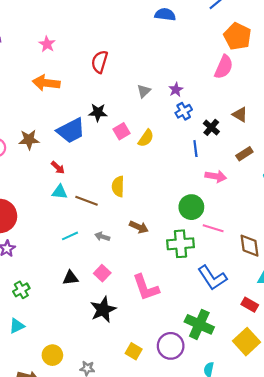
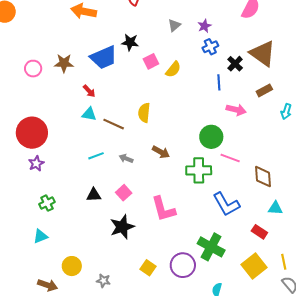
brown triangle: (240, 115) -> (263, 53), size x1.8

